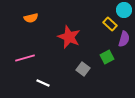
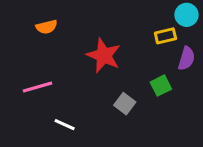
yellow rectangle: (110, 24) -> (165, 36), turned -56

